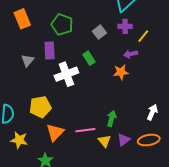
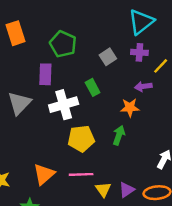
gray triangle: (28, 60) -> (19, 103), moved, size x1.5
yellow pentagon: (40, 107) -> (81, 139), moved
green arrow: (112, 119) -> (119, 135), moved

